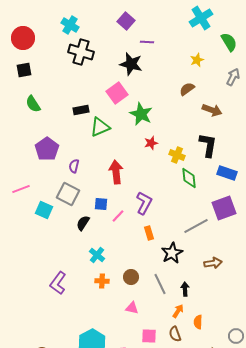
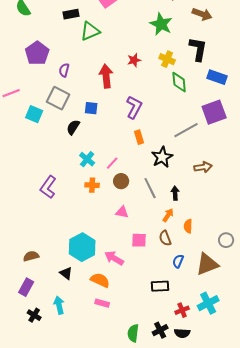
green star: (141, 114) -> (161, 24), moved
red star: (151, 143) -> (134, 60), moved
pink line: (118, 216) -> (112, 163), moved

